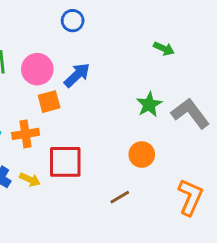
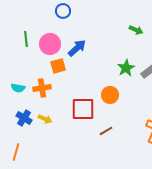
blue circle: (73, 21) -> (63, 11), moved
orange circle: (142, 155) -> (110, 95), moved
red square: (65, 162) -> (83, 109), moved

